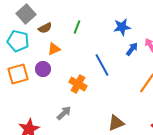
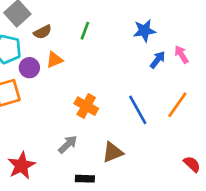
blue line: (102, 65) -> (138, 110), moved
purple circle: (43, 69) -> (29, 68), moved
brown triangle: (116, 123) -> (113, 152), moved

